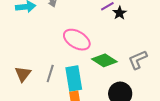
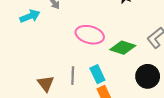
cyan rectangle: (74, 79) -> (97, 74), size x0.7

